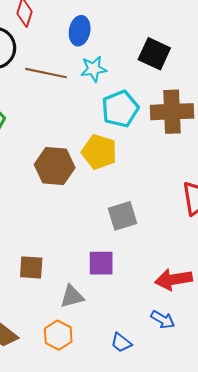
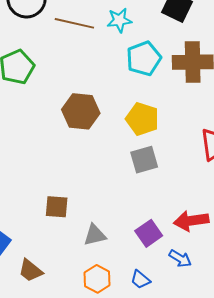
yellow pentagon: (99, 152) -> (142, 119), moved
purple square: (101, 263) -> (149, 233), moved, turned -36
orange hexagon: (58, 335) -> (97, 279), moved

